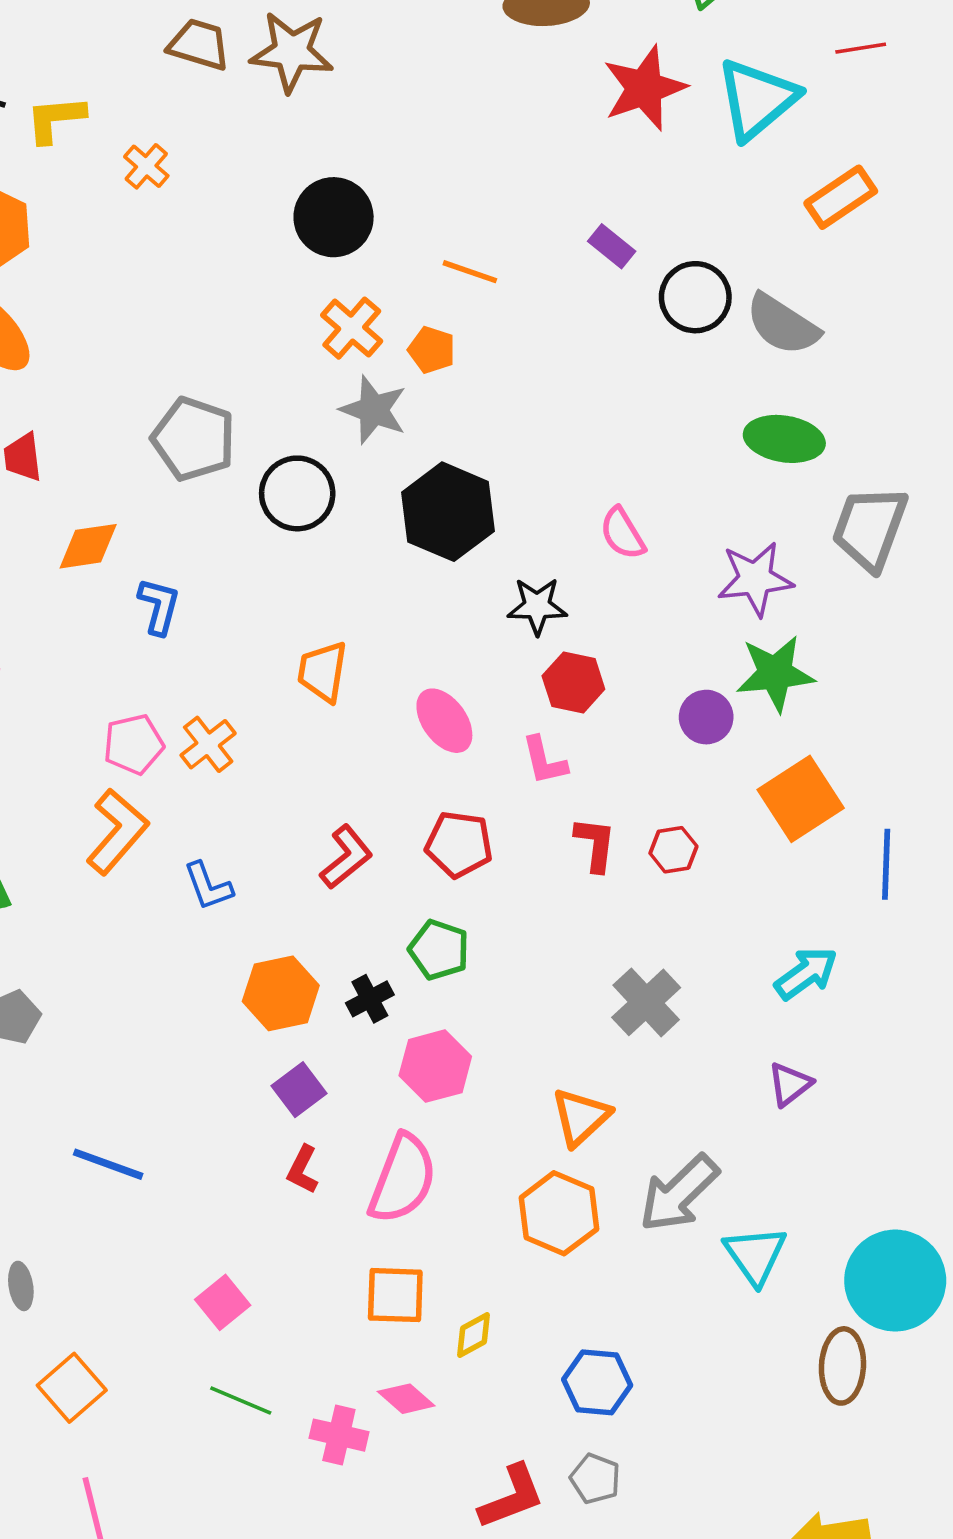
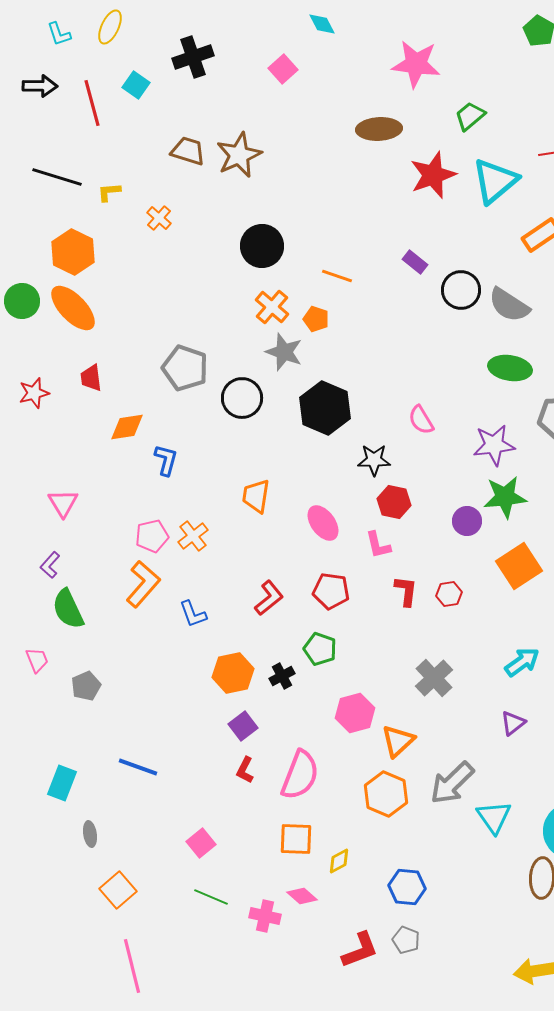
brown star: (292, 52) -> (239, 155), turned -30
yellow L-shape: (55, 119) -> (109, 192), size x0.7
pink hexagon: (435, 1066) -> (355, 713), moved

